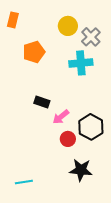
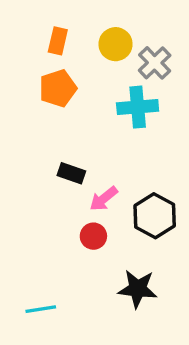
orange rectangle: (13, 20) -> (58, 41), moved
red circle: (68, 139) -> (93, 236), moved

